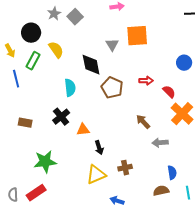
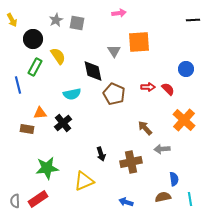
gray square: (75, 17) -> (77, 23), turned -35
yellow arrow: (10, 51) -> (12, 20), moved
cyan semicircle: (70, 88) -> (72, 94), turned 84
red semicircle: (169, 92) -> (168, 89), moved
orange triangle: (83, 130) -> (40, 113), moved
brown cross: (125, 168) -> (131, 162), moved, size x1.5
yellow triangle: (96, 175) -> (84, 181), moved
blue arrow: (117, 201) -> (126, 202), moved

